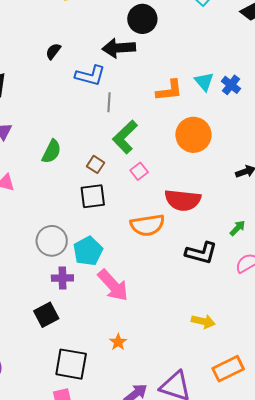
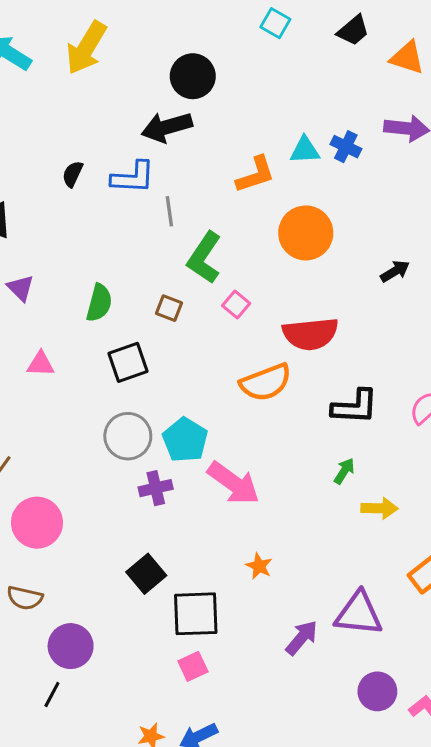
black semicircle: (53, 51) -> (73, 174), moved
cyan triangle: (204, 82) -> (305, 150), turned -40
black square: (93, 196) -> (128, 362), moved
green arrow: (238, 228) -> (344, 471), moved
black square: (46, 315) -> (146, 574), moved

